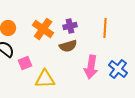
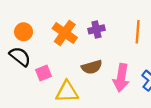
brown semicircle: (68, 46) -> (92, 67), moved

